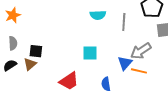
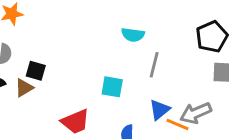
gray line: (124, 22) -> (154, 65), moved
gray arrow: (141, 51) -> (196, 113), moved

